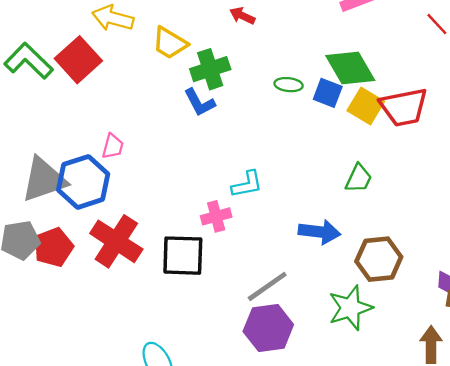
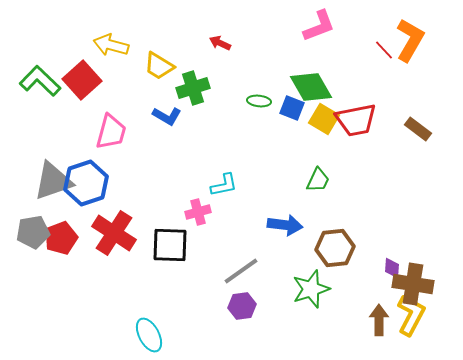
blue L-shape: (199, 102) -> (167, 116), moved, turned -32
pink trapezoid: (113, 146) -> (111, 132), moved, size x1.6
purple hexagon: (268, 328) -> (242, 306), size x0.7

